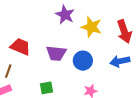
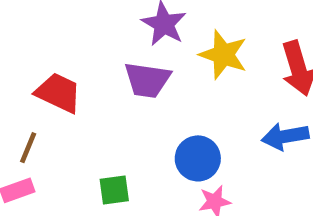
purple trapezoid: (56, 53) -> (147, 80), moved
blue circle: (83, 61) -> (198, 158), moved

